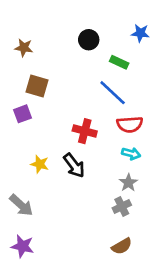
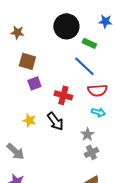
black circle: (89, 40) -> (66, 26), size x1.6
purple square: (23, 114) -> (34, 83), moved
gray star: (128, 183) -> (87, 134), moved

